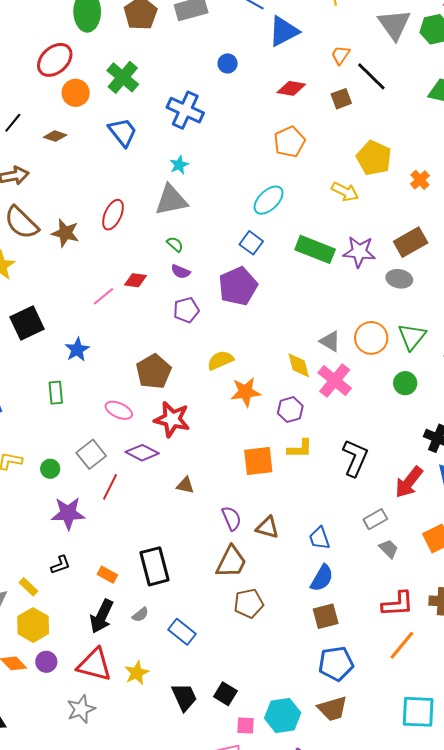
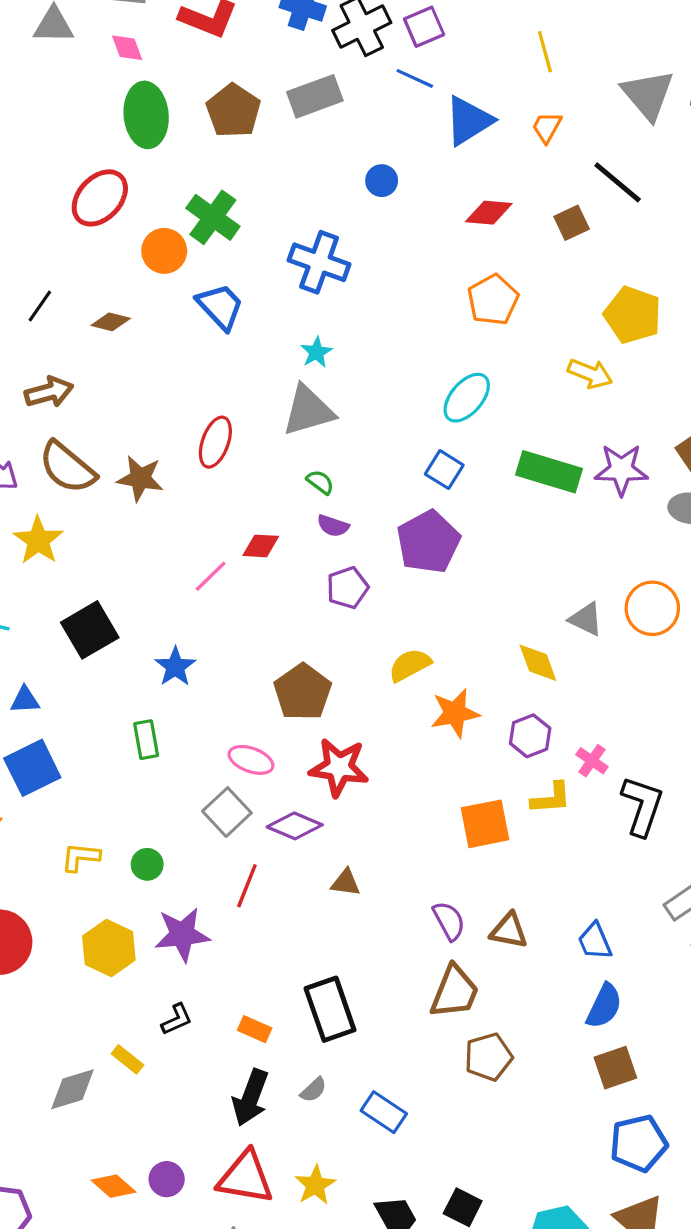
orange trapezoid: (340, 55) -> (547, 127), moved
orange circle: (76, 93) -> (164, 251), moved
pink cross: (335, 380) -> (592, 761), moved, size x0.6
gray square: (91, 454) -> (227, 812), moved
brown triangle: (185, 485) -> (346, 883), moved
yellow hexagon: (33, 625) -> (109, 948), moved

